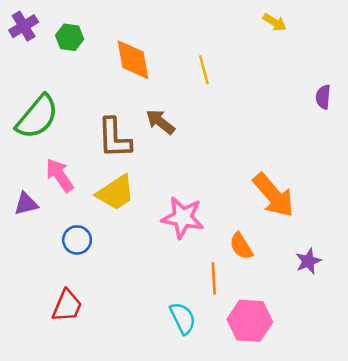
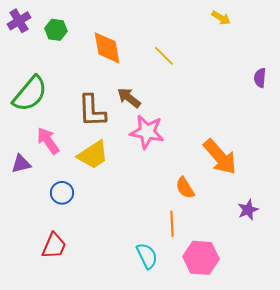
yellow line: (204, 70) -> (164, 56), turned -30
pink star: (183, 218) -> (147, 132), moved
orange semicircle: (241, 246) -> (185, 188), moved

